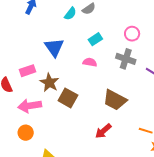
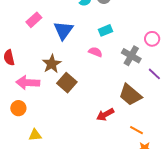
pink circle: (132, 34) -> (152, 39), moved
pink rectangle: (27, 71) -> (34, 20), moved, turned -35
brown trapezoid: (115, 100) -> (130, 95), moved
red arrow: (103, 131) -> (105, 115), moved

